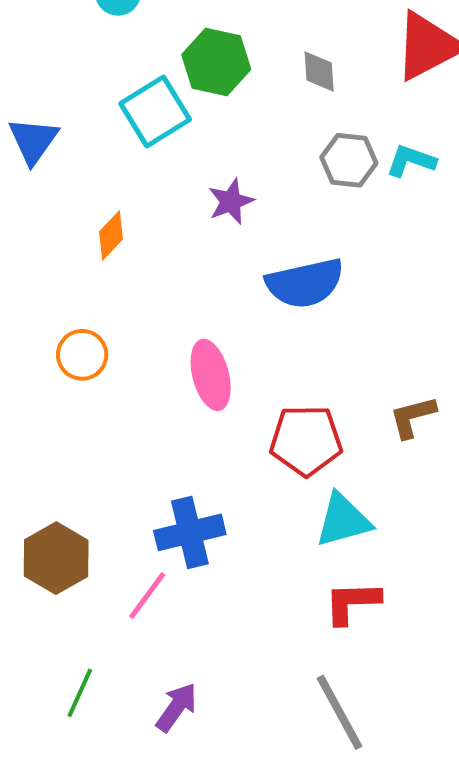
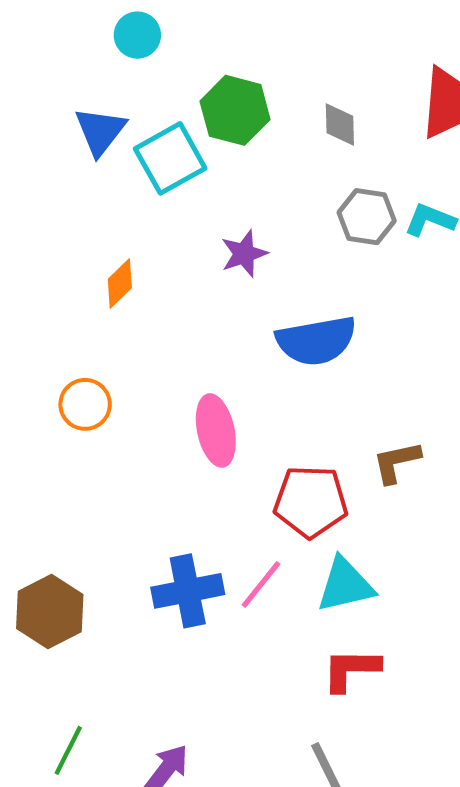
blue triangle: (33, 141) -> (100, 131), moved
brown L-shape: (413, 417) -> (397, 462), moved
pink line: (147, 595) -> (261, 584), moved

